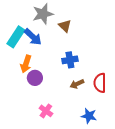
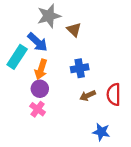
cyan rectangle: (16, 37) -> (17, 57), moved
orange arrow: (26, 64) -> (41, 69), moved
pink cross: (46, 111) -> (38, 109), moved

